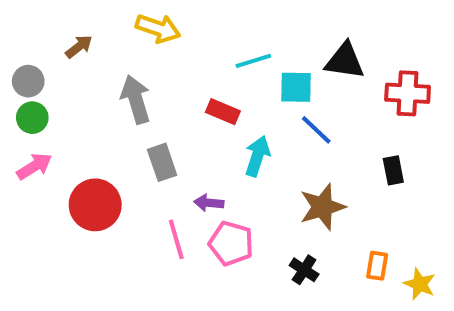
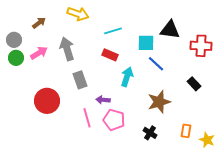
cyan line: (253, 61) -> (113, 31), moved
pink arrow: (34, 166) -> (39, 53), moved
black rectangle: (393, 170) -> (194, 84), turned -32

